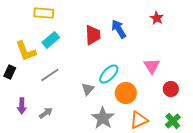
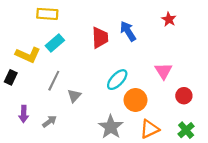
yellow L-shape: (26, 51) -> (28, 55), turned -45
gray line: (50, 75) -> (54, 81), turned -30
gray triangle: (88, 89) -> (74, 96), moved

